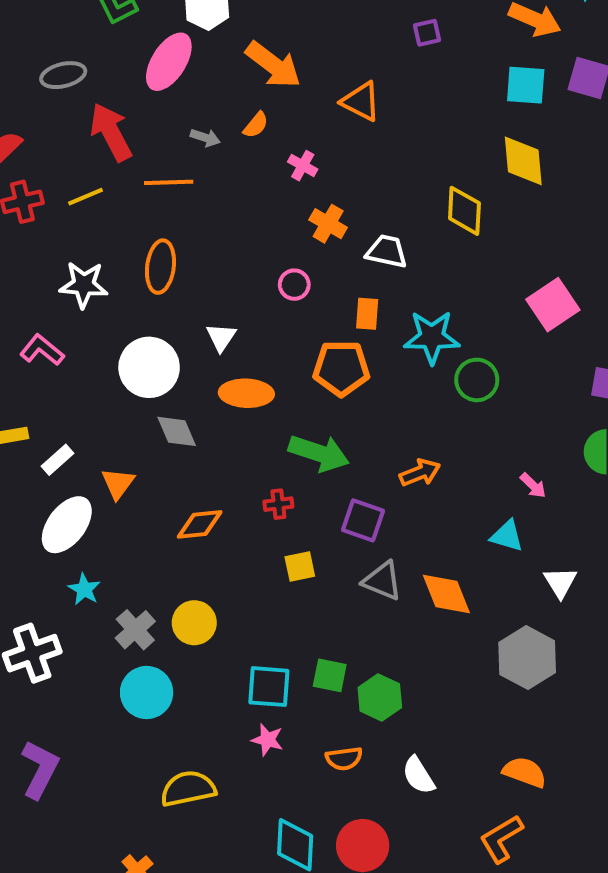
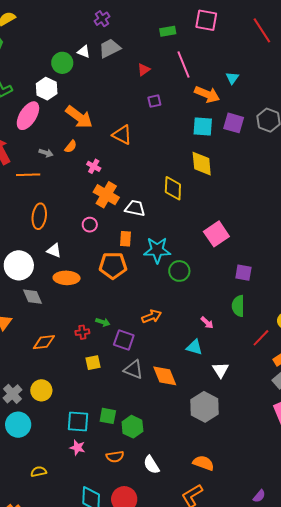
orange cross: (328, 224) -> (106, 195), size x1.4
orange ellipse: (160, 267) -> (39, 216), moved
white triangle: (221, 337) -> (54, 251), turned -42
green arrow: (319, 453) -> (103, 322), moved, size x0.5
yellow semicircle: (188, 789) -> (39, 472), size x0.6

